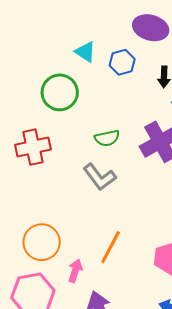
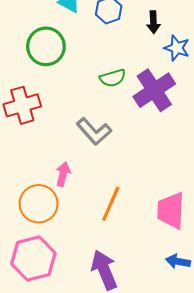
green semicircle: (107, 138) -> (113, 78), moved
pink arrow: (75, 271) -> (63, 174), moved

